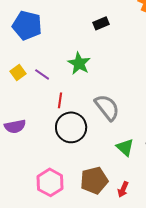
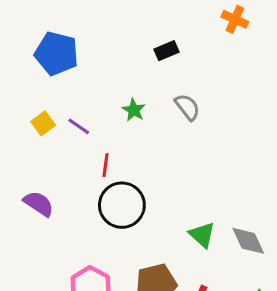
green star: (79, 63) -> (134, 110), size x0.7
gray semicircle: (107, 107) -> (187, 107), moved, size x0.7
purple semicircle: (15, 126) -> (39, 204), turned -135

